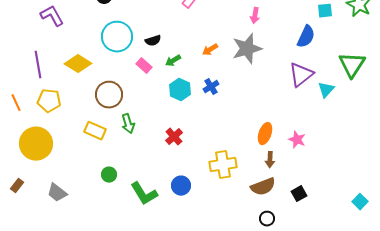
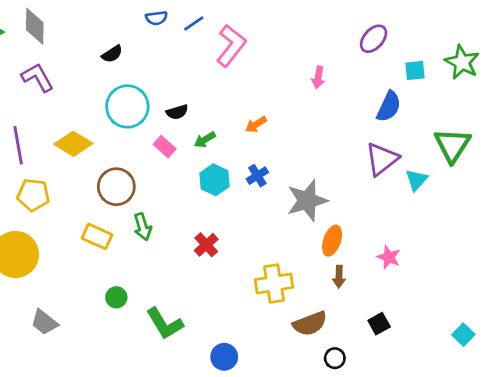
gray star: (247, 49) -> (307, 201), moved
pink star: (297, 140) -> (389, 257), moved
blue circle: (181, 186) -> (224, 357), moved
brown semicircle: (263, 187) -> (310, 324), moved

